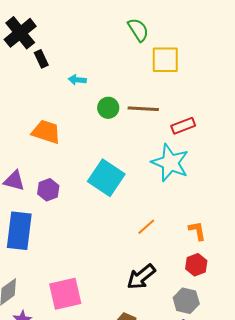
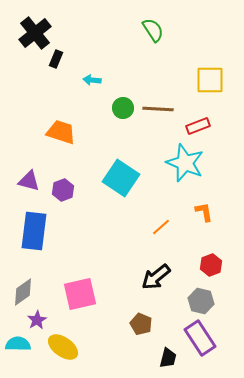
black rectangle: (41, 59) -> (56, 59), turned 48
yellow square: (165, 60) -> (210, 80), moved
orange L-shape: (197, 231) -> (204, 212), moved

